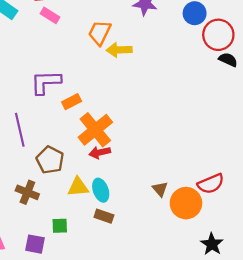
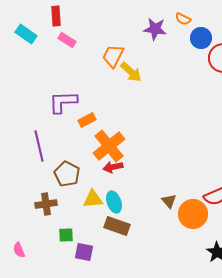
yellow arrow: (119, 50) -> (131, 72), turned -135
brown cross: (27, 192) -> (46, 204), turned -30
brown rectangle: (104, 216) -> (117, 226), size x1.4
green square: (60, 226) -> (66, 235), moved
purple square: (35, 244) -> (84, 252), moved

